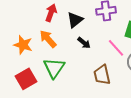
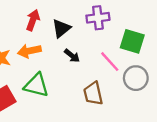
orange arrow: (48, 39) -> (29, 51), turned -60
green triangle: (54, 68) -> (36, 85), turned -50

